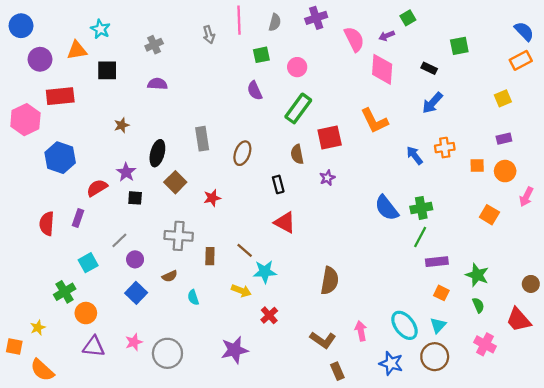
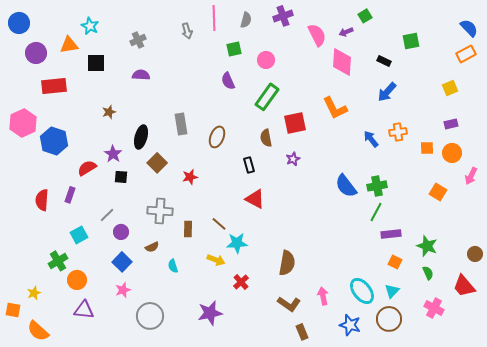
pink hexagon: (25, 120) -> (23, 123), moved
brown semicircle: (330, 281) -> (287, 263), moved
pink star: (134, 342) -> (123, 290), moved

